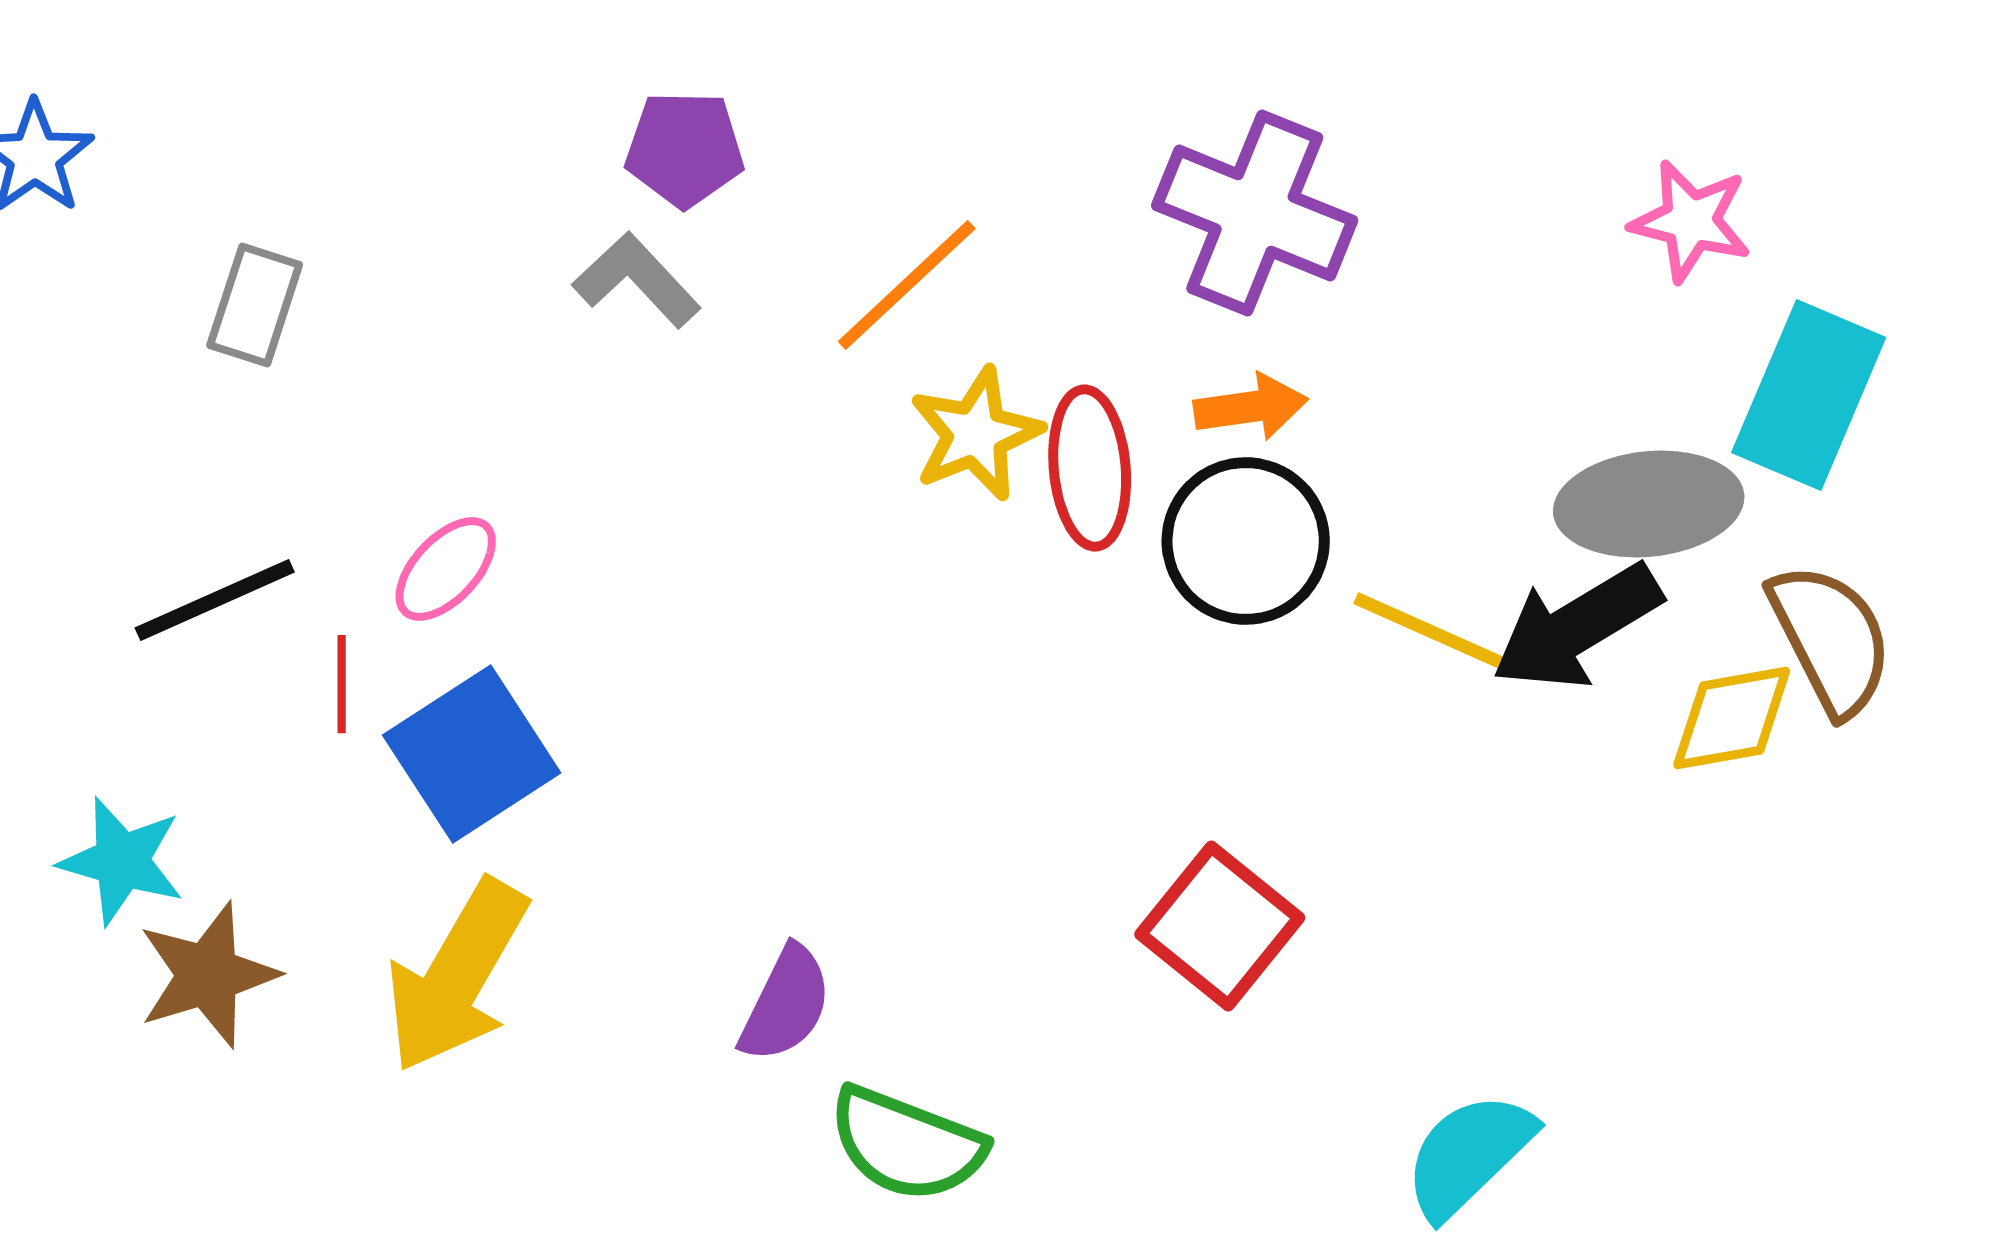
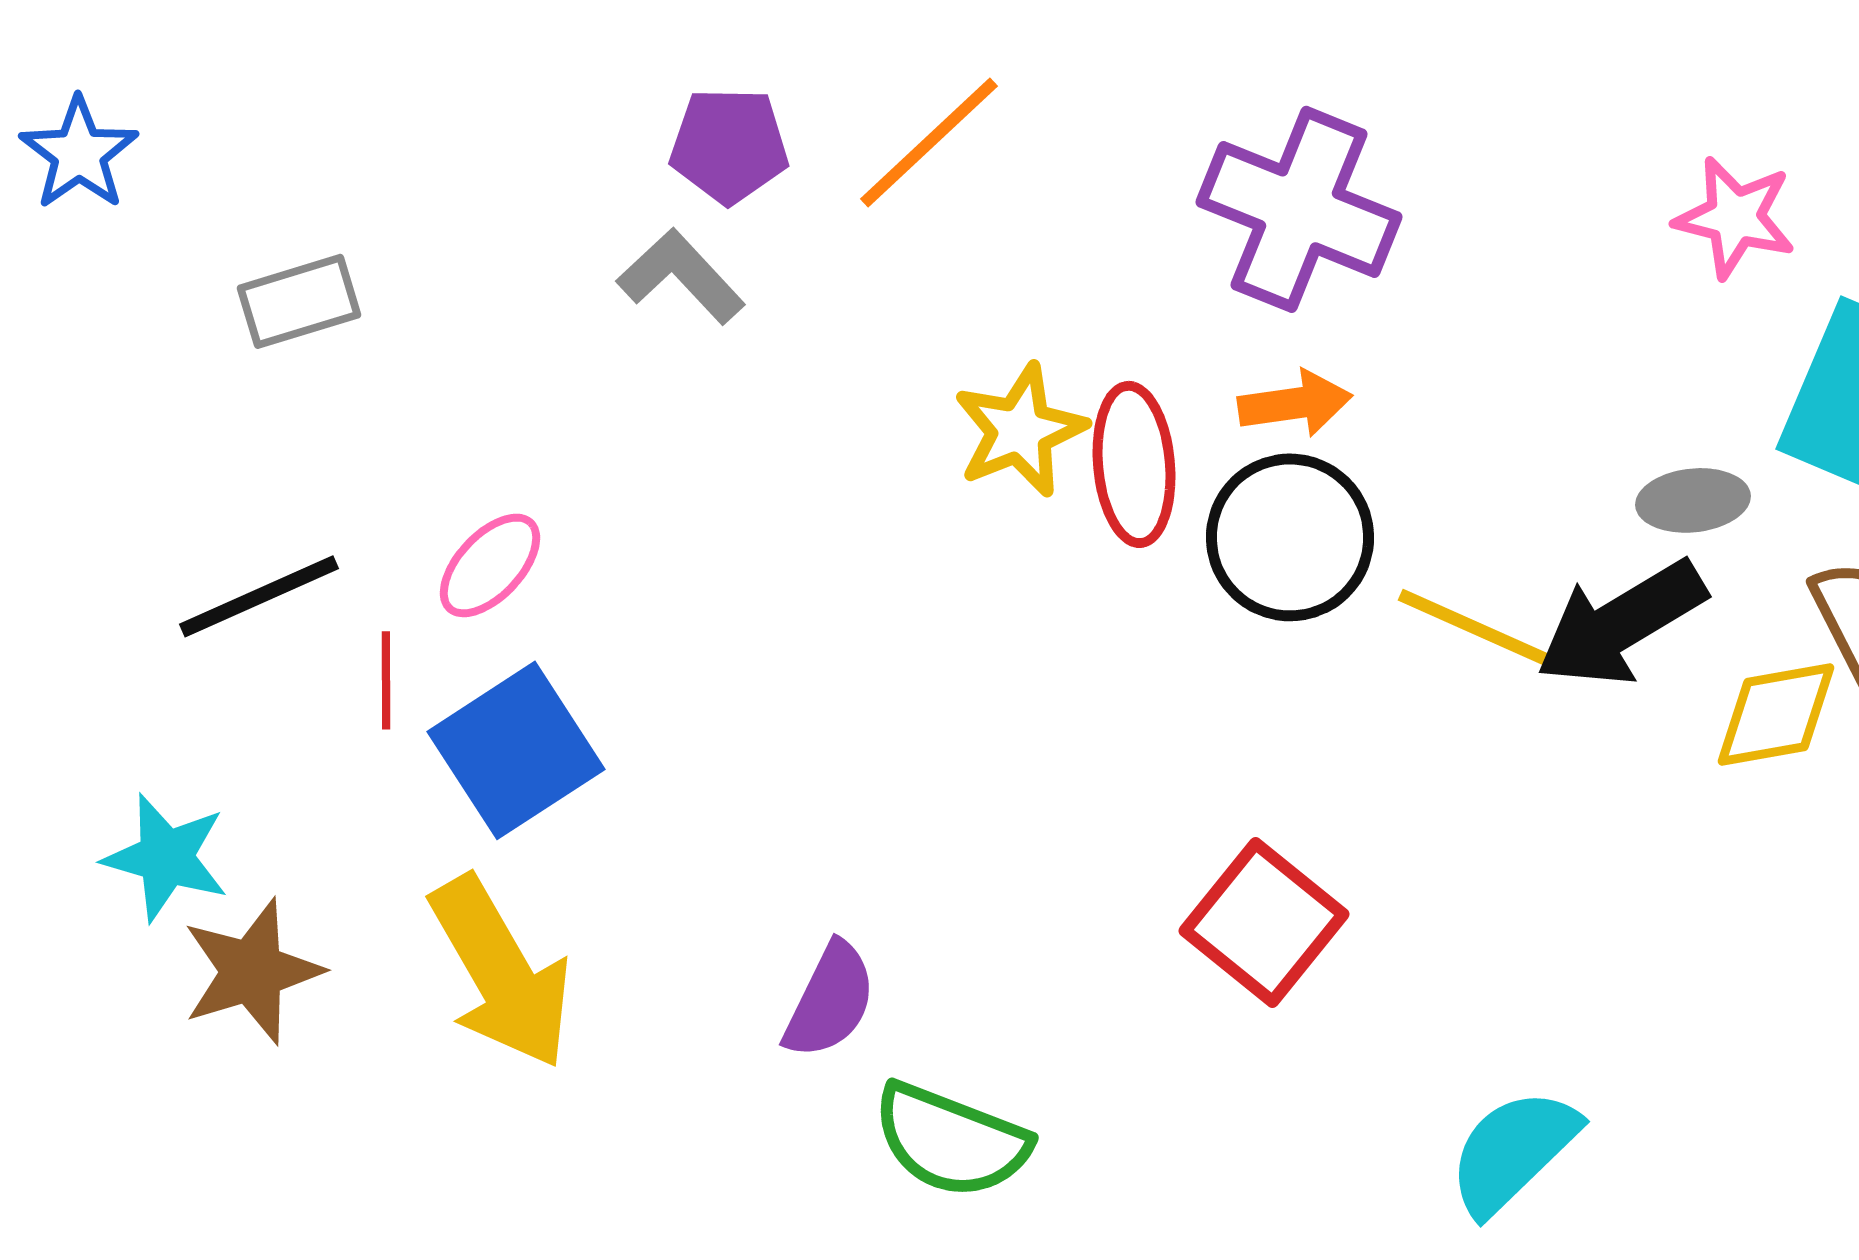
orange line: (907, 285) -> (929, 142), moved
gray rectangle: (255, 305) -> (299, 301), turned 55
gray ellipse: (1649, 504) -> (1693, 500), size x0.6
yellow arrow: (457, 976) -> (501, 972), turned -60

